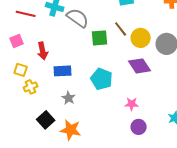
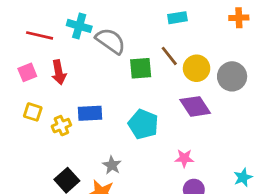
red arrow: (43, 51) -> (59, 72), moved
yellow cross: (31, 87) -> (61, 126), moved
gray star: (69, 98) -> (112, 165), moved

